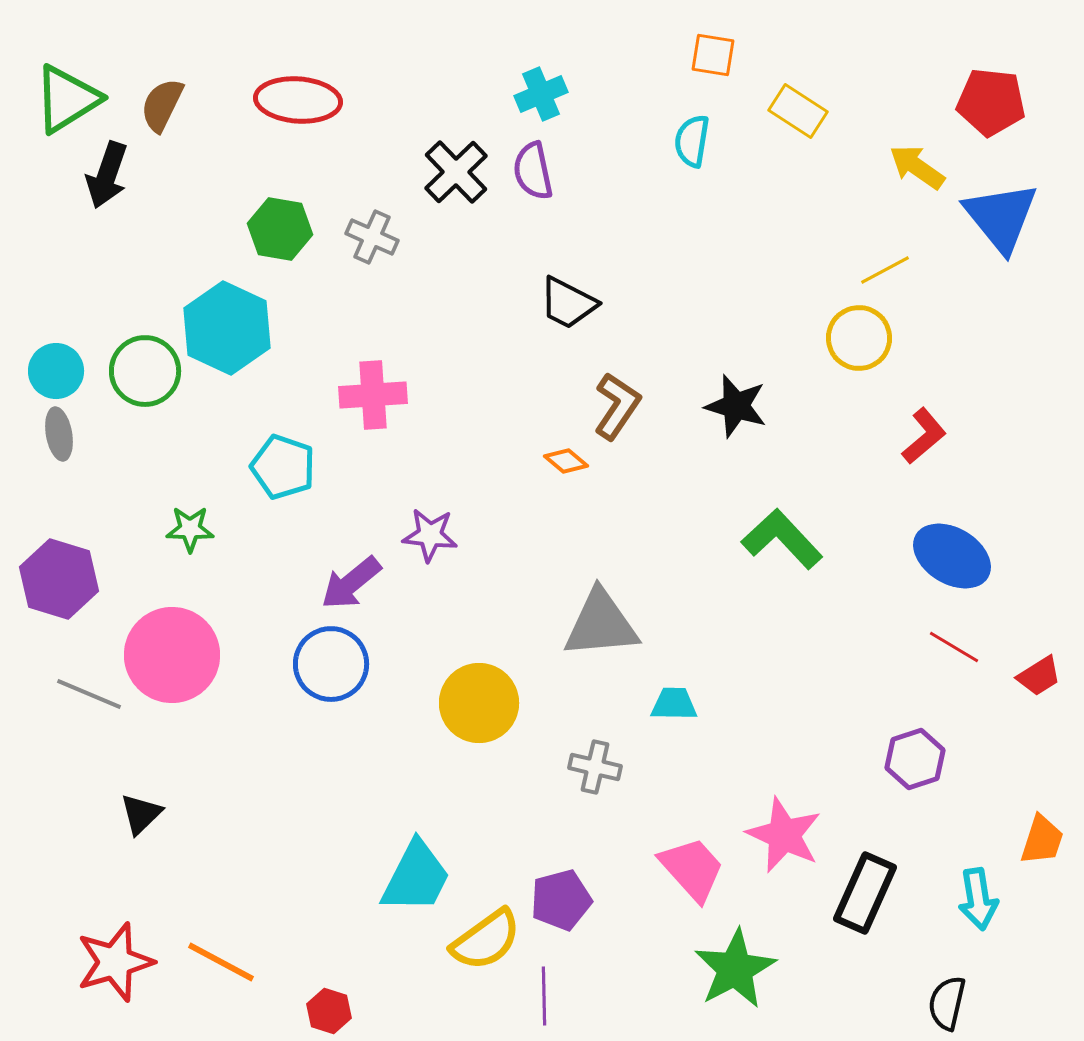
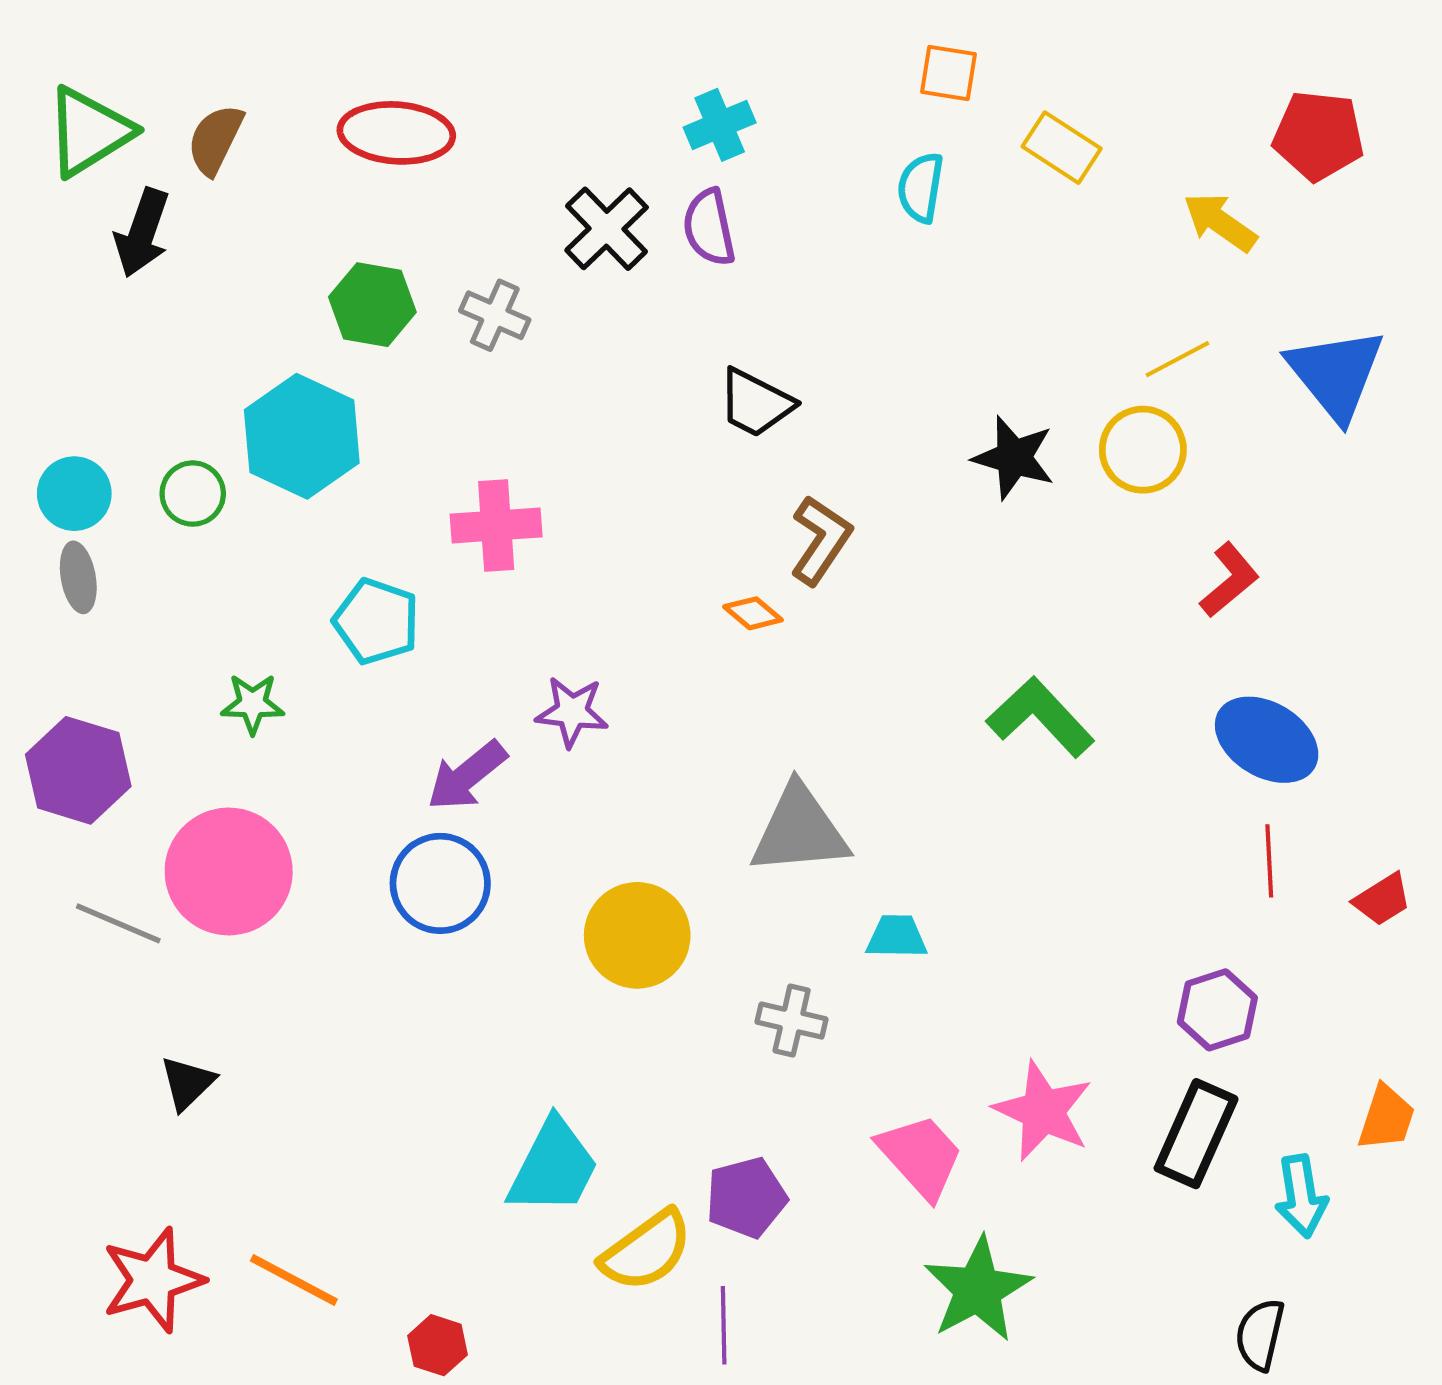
blue triangle: (1001, 217) -> (1336, 374), moved
green circle: (145, 371) -> (193, 494), size x0.7
black star: (736, 406) -> (1014, 458), moved
red line: (954, 647) -> (1269, 861), turned 56
black rectangle: (865, 893) -> (1196, 1134), moved

